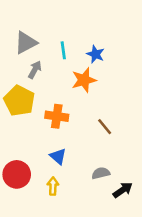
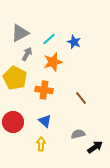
cyan line: (63, 50) -> (49, 39), turned 56
orange star: (84, 80) -> (53, 62), moved
red circle: (17, 174) -> (13, 122), moved

